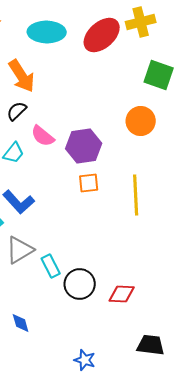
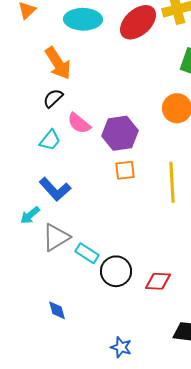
cyan rectangle: (51, 266) -> (87, 253), turned -30

